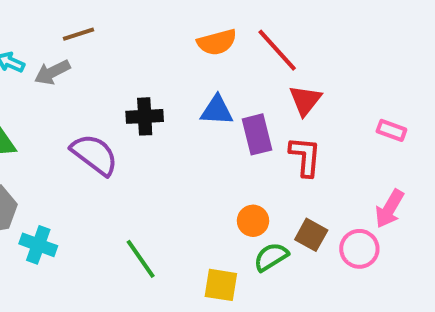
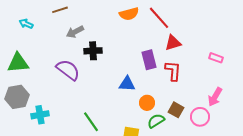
gray arrow: (52, 72) -> (75, 32), moved
red triangle: (305, 100) -> (173, 43), turned 36
blue triangle: (217, 110) -> (127, 84), moved
cyan cross: (38, 245) -> (40, 115), turned -30

